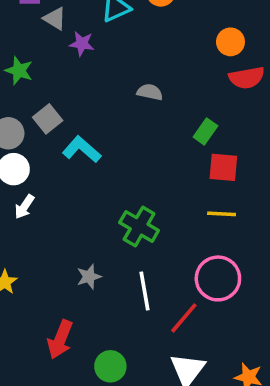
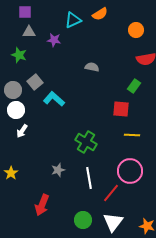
gray triangle: (55, 19) -> (29, 32), moved, turned -32
orange circle: (230, 42) -> (136, 30), moved
green rectangle: (205, 131) -> (134, 86), moved
red square: (223, 167) -> (121, 109), moved
green circle: (110, 366) -> (83, 220), moved

